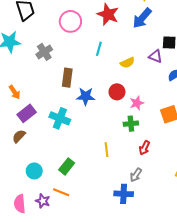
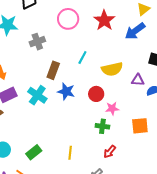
cyan line: (99, 49) -> (82, 58), moved
purple triangle: (155, 56) -> (138, 80), moved, turned -32
yellow semicircle: (127, 63) -> (112, 69), size x1.5
cyan cross: (60, 118) -> (37, 95), moved
yellow line: (107, 150) -> (70, 153), moved

